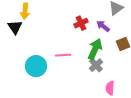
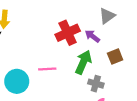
red cross: (81, 23) -> (68, 33), size x1.5
gray cross: (96, 65) -> (96, 84), moved, turned -32

